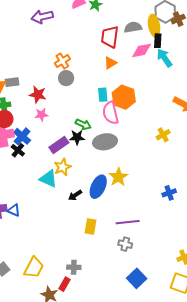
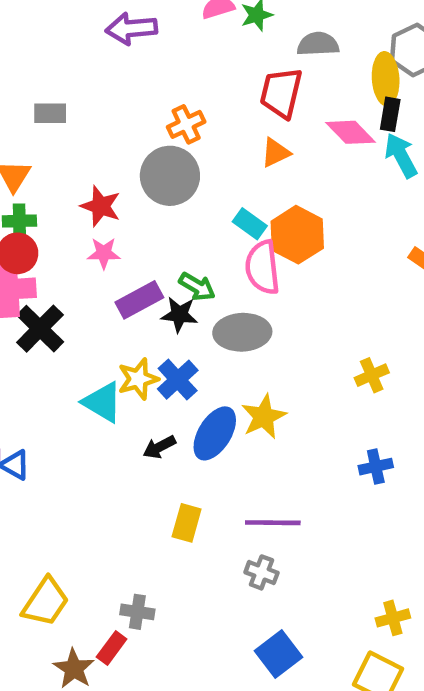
gray semicircle: (133, 27) -> (318, 44), moved
pink diamond: (142, 50) -> (350, 132), turned 50
orange cross: (62, 61) -> (186, 124), moved
gray circle: (66, 78) -> (170, 176), size x1.6
gray rectangle: (12, 82) -> (50, 113), moved
cyan rectangle: (103, 95) -> (250, 224), turned -56
yellow cross: (163, 135) -> (372, 375), moved
blue cross: (22, 136) -> (178, 380), moved
purple rectangle: (59, 145) -> (139, 300), moved
black cross: (18, 150) -> (40, 329), size x1.5

